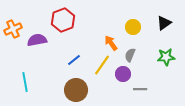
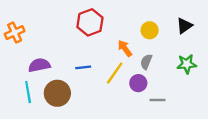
red hexagon: (63, 20) -> (90, 22), moved
purple semicircle: (37, 40) -> (39, 65), moved
blue line: (74, 60) -> (83, 67), turned 32
brown circle: (76, 90) -> (57, 93), moved

